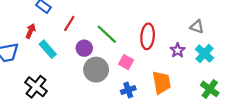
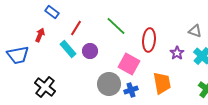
green line: (107, 34) -> (116, 26), moved
cyan rectangle: (48, 49) -> (68, 49), moved
pink square: (126, 62) -> (129, 64), size x1.5
gray circle: (96, 70) -> (109, 84), moved

